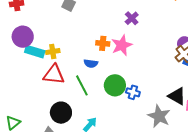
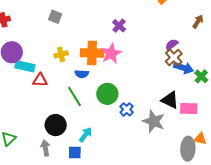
orange cross: (103, 43) -> (92, 53), size x1.6
yellow cross: (53, 52) -> (61, 54), moved
red triangle: (54, 75) -> (40, 80), moved, size x0.7
blue cross: (133, 92) -> (127, 109), moved, turned 32

